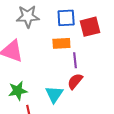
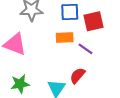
purple line: (75, 60) -> (86, 49), moved, turned -49

